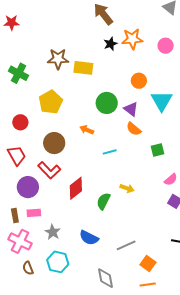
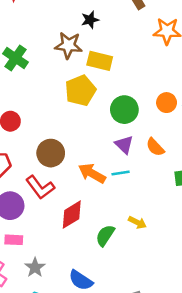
black star: (110, 44) -> (90, 20), moved
orange circle: (139, 81) -> (167, 103), moved
yellow pentagon: (51, 102) -> (80, 90), moved
purple triangle: (131, 109) -> (124, 145), moved
orange arrow: (87, 130) -> (92, 173), moved, size x1.5

